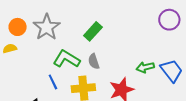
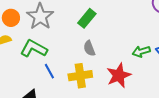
green L-shape: (67, 59) -> (34, 49), moved

